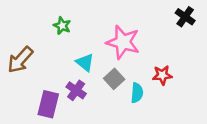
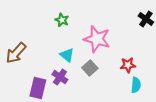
green star: (62, 26) -> (62, 20), moved
cyan semicircle: (137, 93) -> (136, 85), moved

